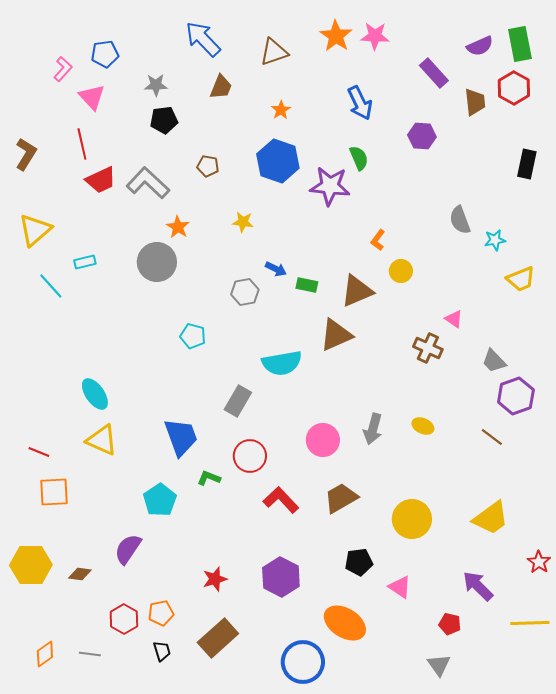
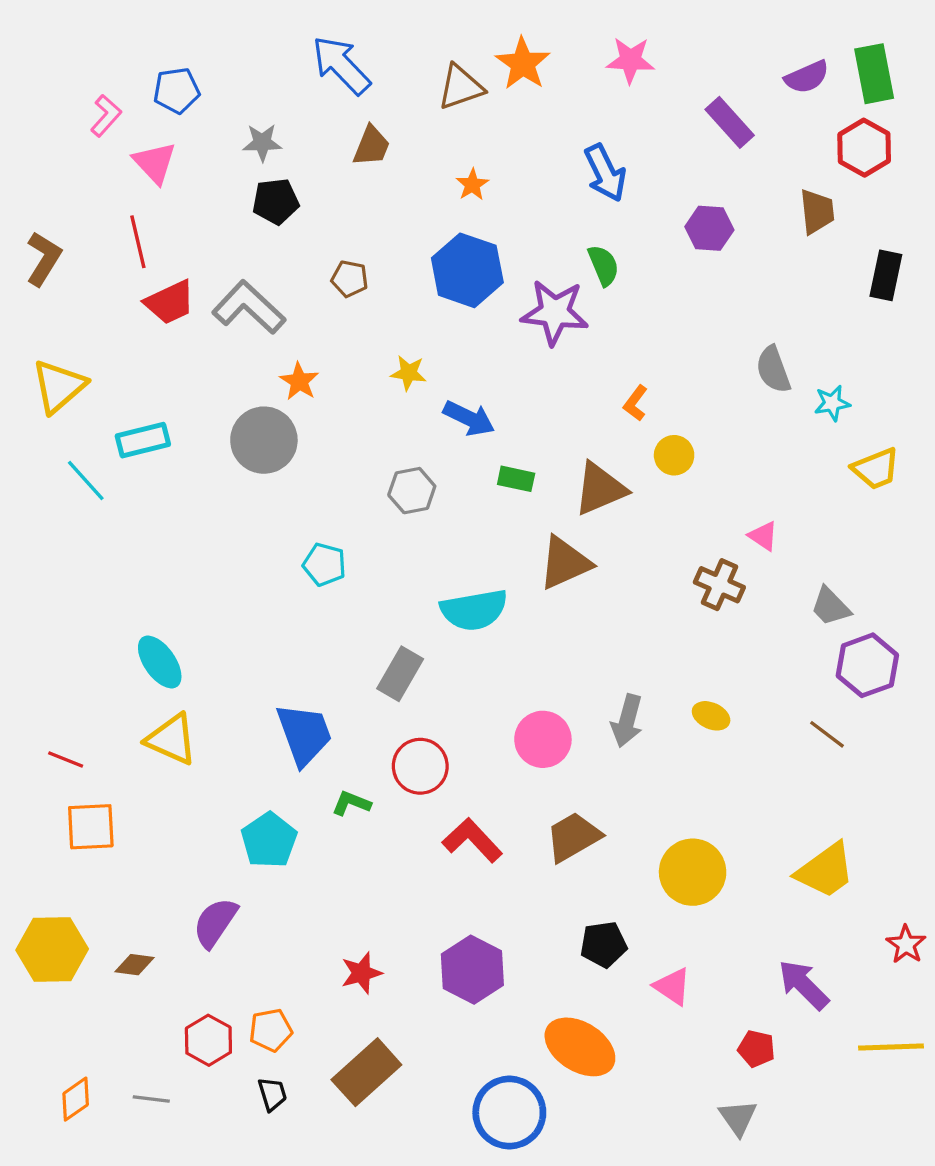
orange star: (336, 36) -> (523, 64), moved
brown trapezoid: (475, 102) -> (817, 211), moved
cyan rectangle: (85, 262) -> (143, 440), size x1.4
blue arrow: (276, 269) -> (469, 418), moved, size x1.4

